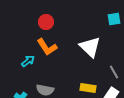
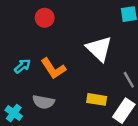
orange L-shape: (47, 47) -> (53, 69), moved

